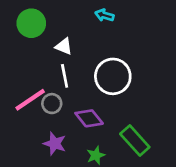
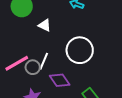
white line: (65, 76) -> (44, 61), moved, turned 30

